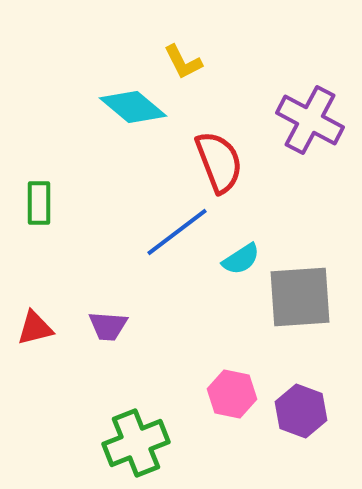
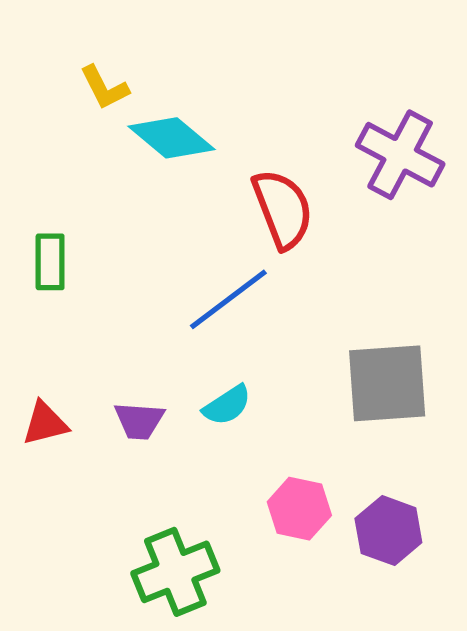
yellow L-shape: (183, 62) -> (104, 88), moved
cyan semicircle: (241, 259) -> (227, 405), moved

